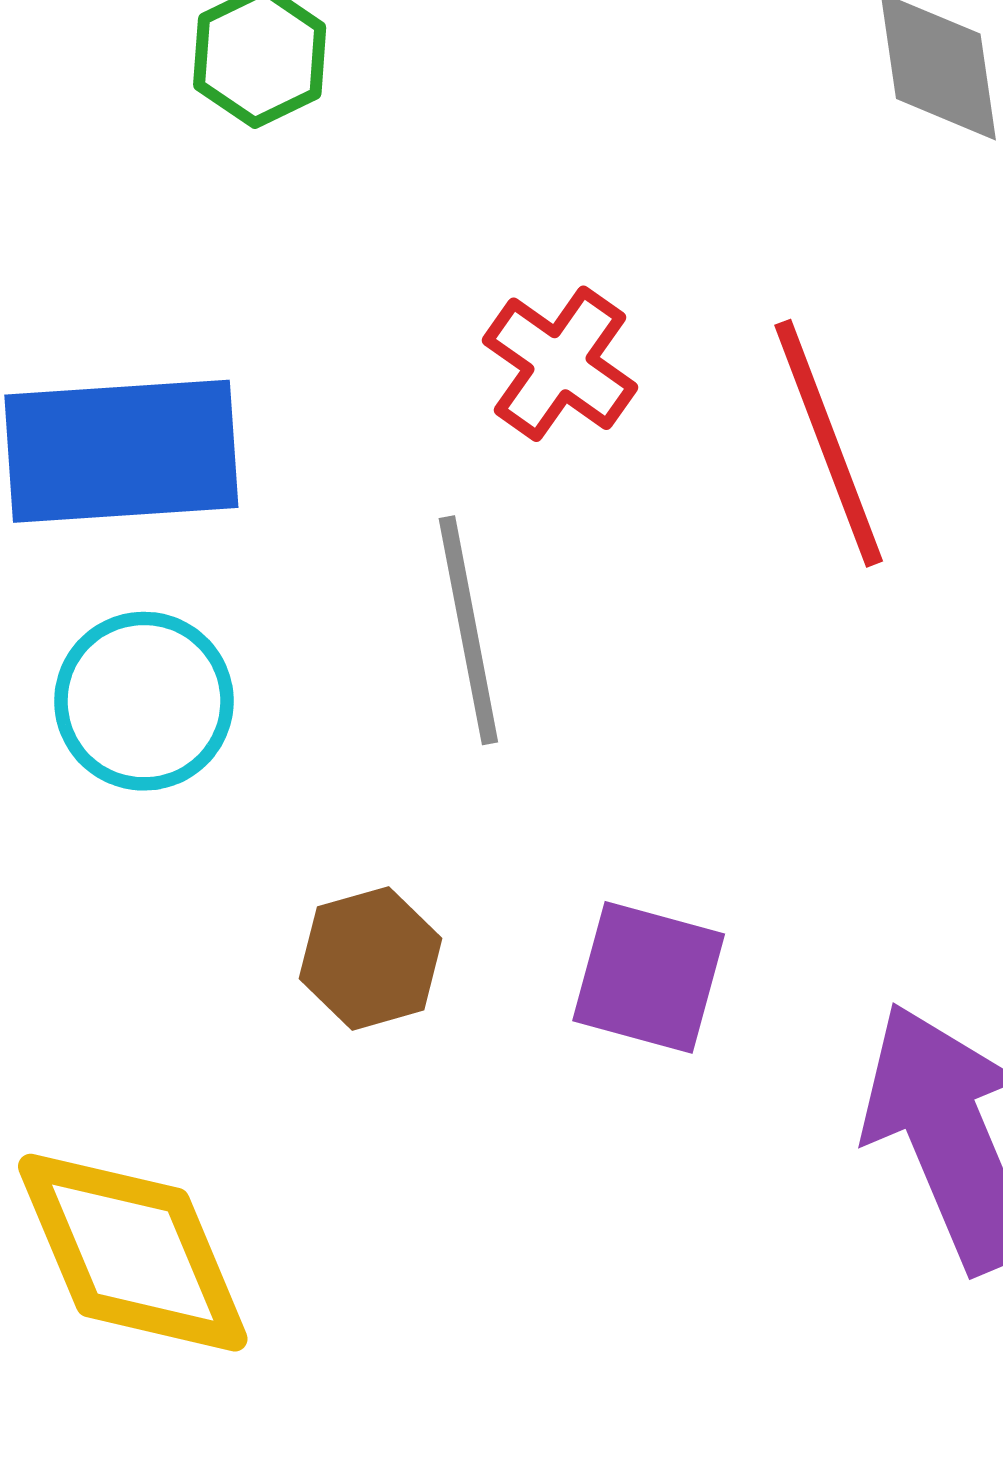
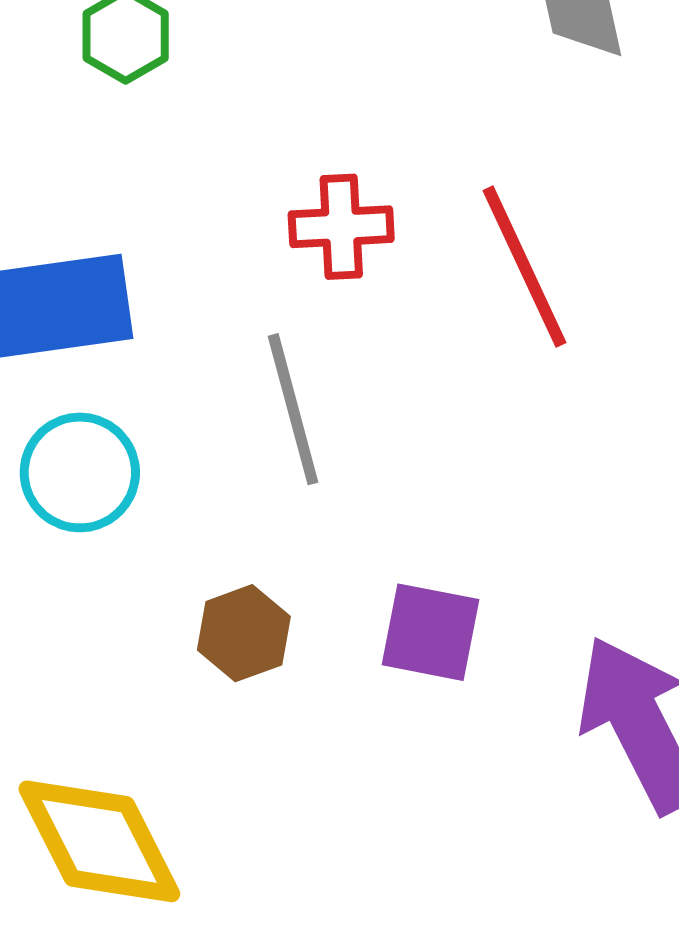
red cross: (560, 364) -> (341, 227), turned -34

